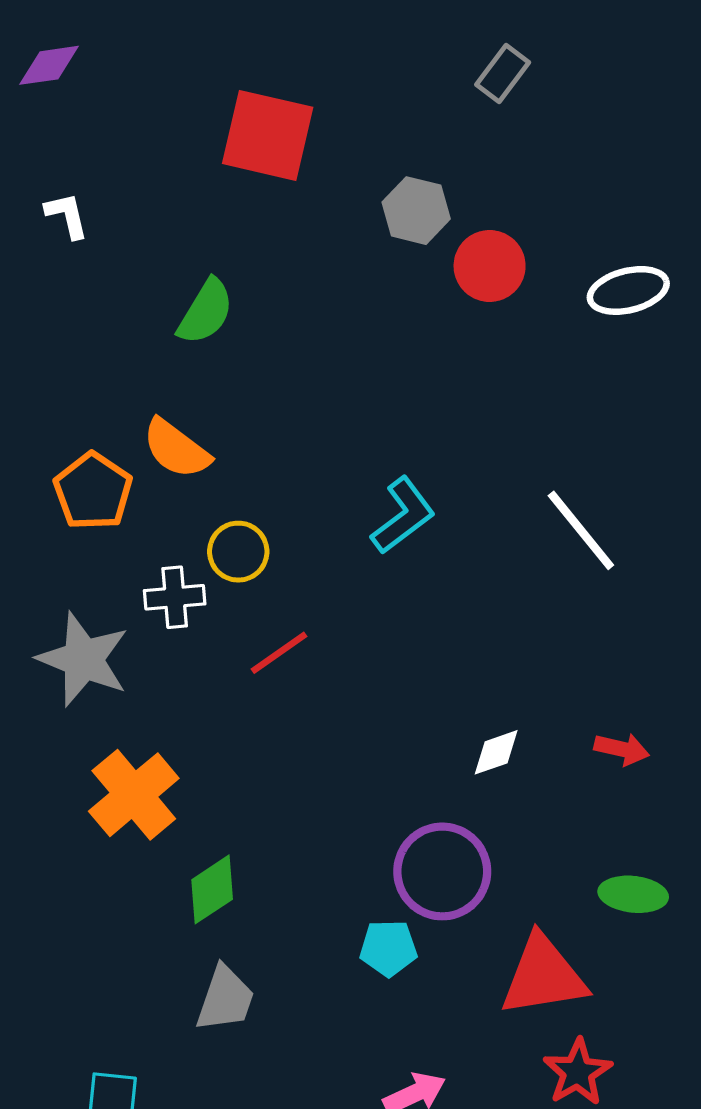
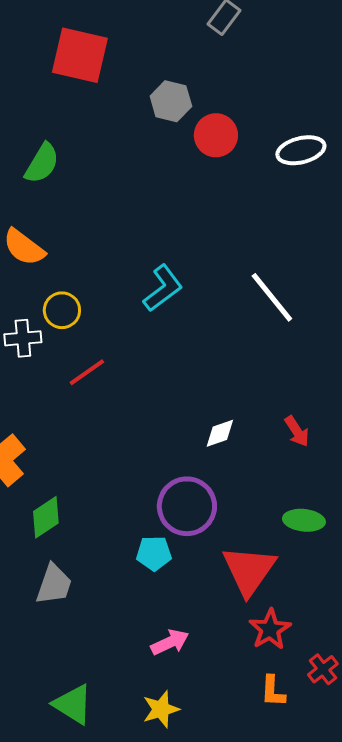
red arrow: (622, 749) -> (297, 431), turned 44
red triangle: (543, 976) -> (249, 570), turned -46

